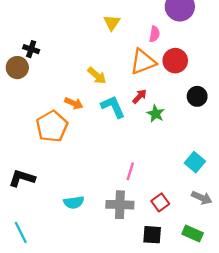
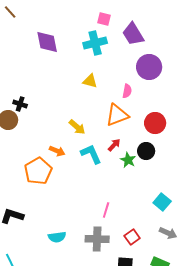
yellow triangle: (112, 23) -> (90, 81), turned -49
red circle: (175, 61) -> (155, 123), moved
black circle: (197, 96) -> (146, 151), moved

